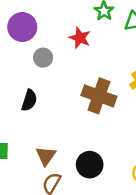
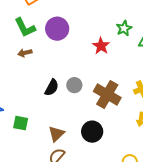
gray circle: (43, 58) -> (74, 85), moved
black circle: (90, 165) -> (92, 132), moved

